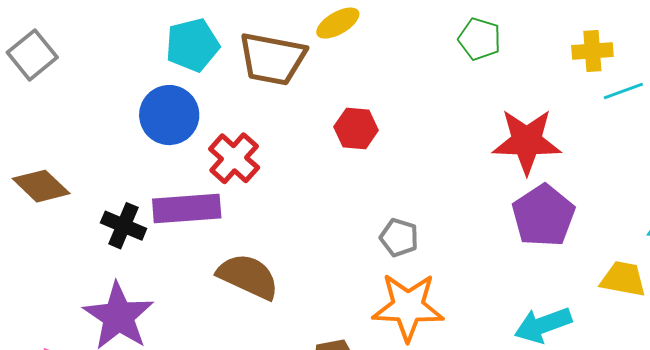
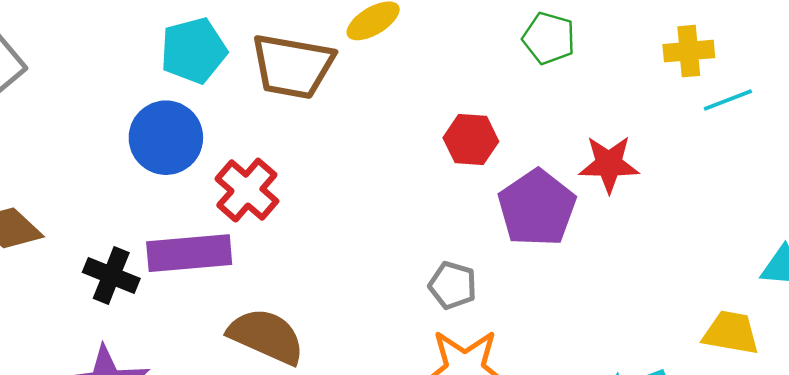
red hexagon: (356, 129) -> (471, 140), moved
red star: (527, 141) -> (609, 164), size x0.7
purple pentagon: (543, 216) -> (537, 208), moved

